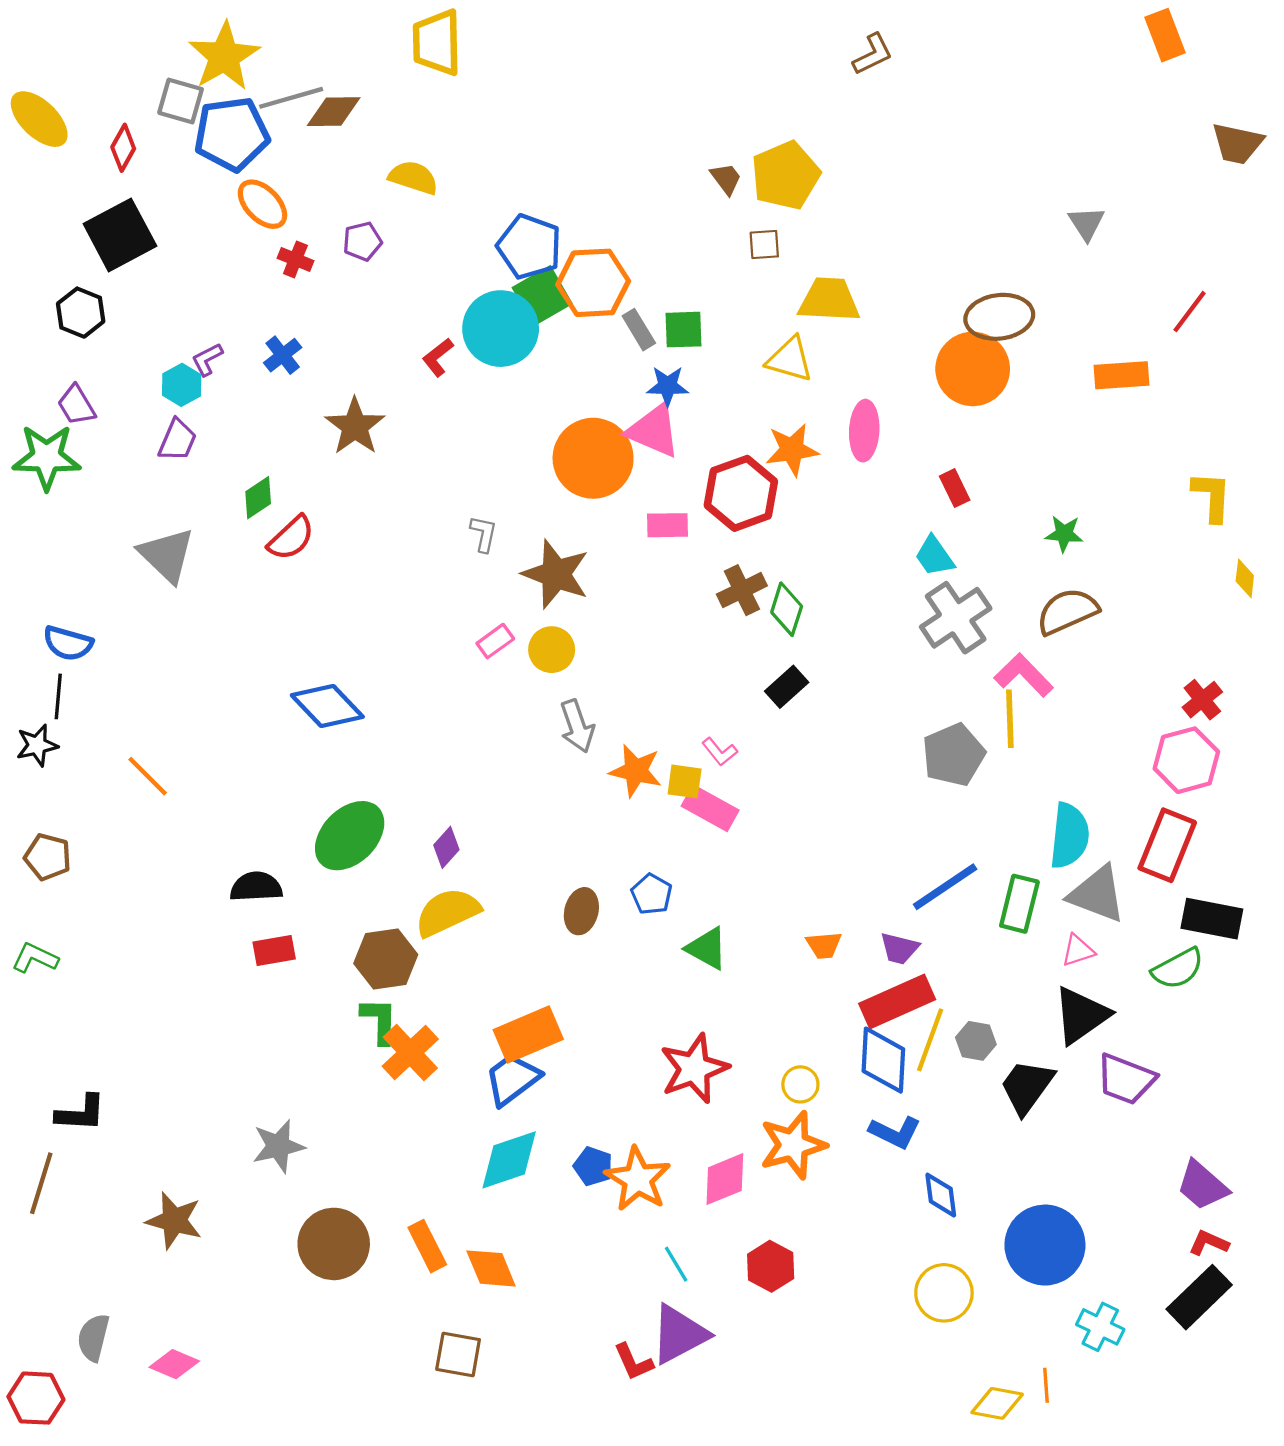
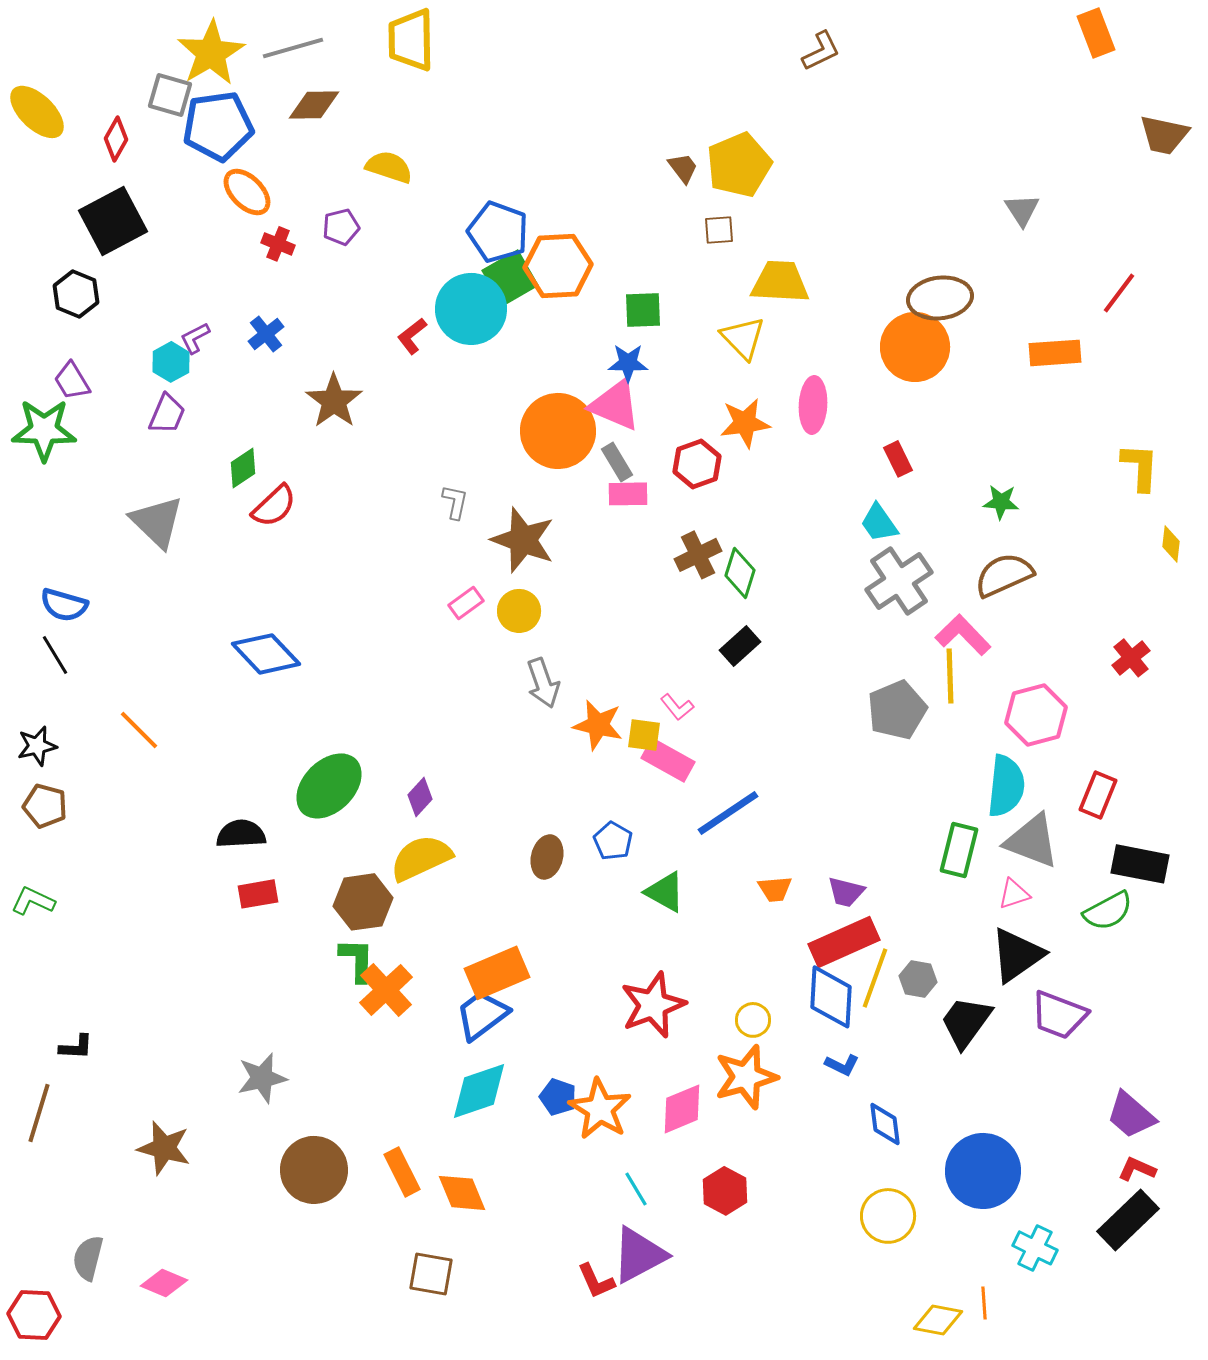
gray line: (291, 98) -> (293, 48), moved
gray rectangle: (639, 330) -> (617, 462), moved
yellow triangle: (790, 359) -> (743, 338), turned 30
red hexagon: (741, 493) -> (697, 464), size x0.7
black line: (58, 696) -> (55, 655), turned -36
blue diamond: (327, 706) -> (266, 654), moved
black star: (37, 745) -> (37, 746), moved
pink hexagon: (1186, 760) -> (1036, 715), moved
red rectangle: (1167, 845) -> (1098, 795), size x0.7
blue line: (945, 887) -> (728, 813), moved
black L-shape: (81, 1113) -> (76, 1047), size x0.7
blue L-shape: (895, 1132) -> (842, 1065), size x0.7

